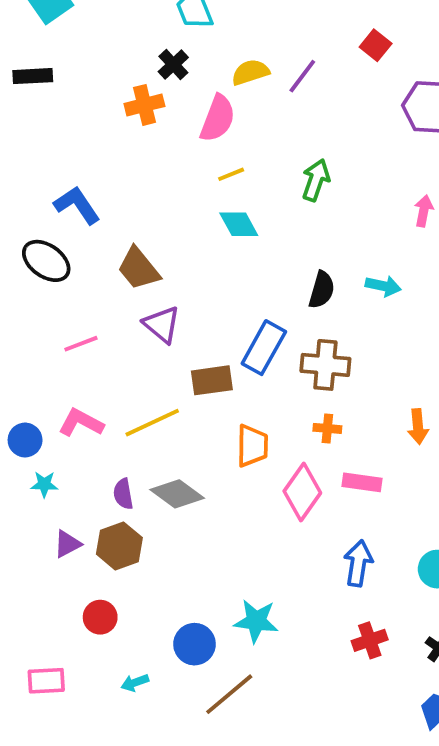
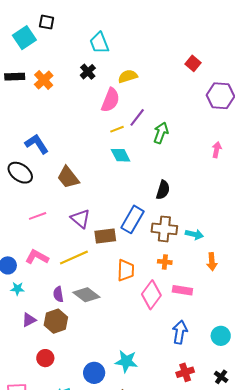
purple line: (302, 76) -> (137, 117), moved
orange cross: (144, 105) -> (44, 80), moved, turned -30
cyan arrow: (383, 286) -> (194, 234), moved
purple triangle: (162, 324) -> (81, 219), moved

